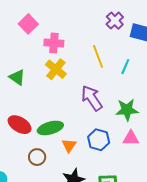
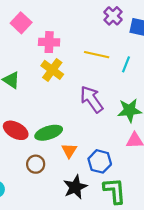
yellow line: (98, 56) -> (97, 55), turned -55
blue hexagon: (99, 140) -> (100, 161), moved

